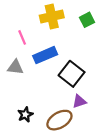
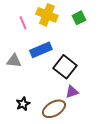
yellow cross: (52, 17) -> (47, 15), turned 35
pink line: (22, 37) -> (23, 23), moved

